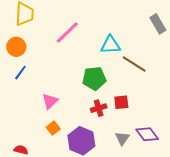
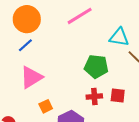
orange circle: (16, 47) -> (27, 19), size x1.4
pink triangle: (50, 101) -> (31, 77), moved, size x1.4

